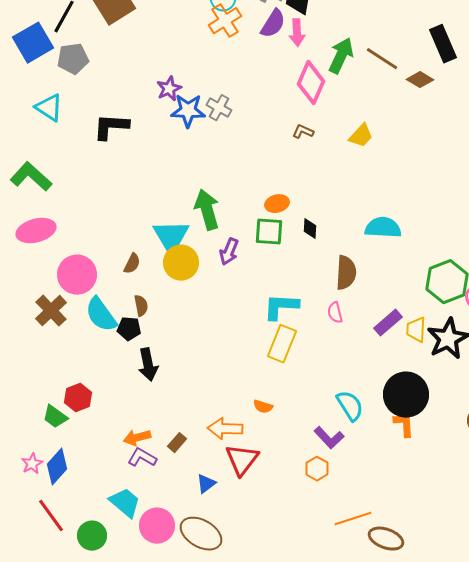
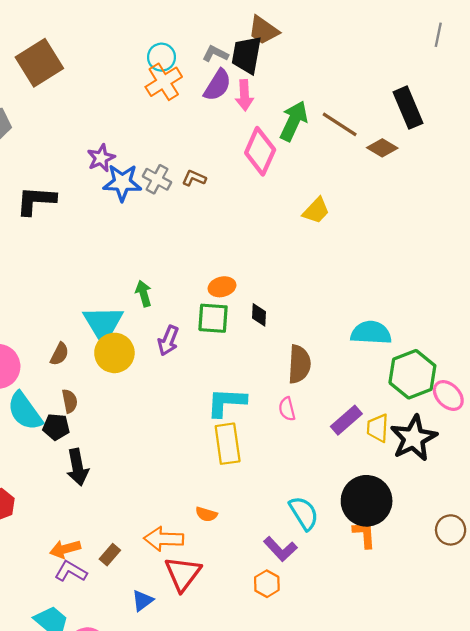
brown L-shape: (303, 132) -> (194, 178), moved
green arrow: (207, 210) -> (144, 294), size x0.6
cyan semicircle: (383, 228) -> (371, 333), moved
yellow rectangle: (282, 344) -> (228, 444), turned -30

